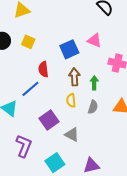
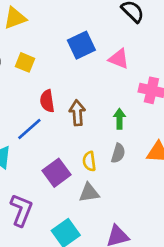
blue square: (69, 49) -> (81, 45), moved
brown arrow: (74, 77) -> (77, 113), moved
yellow semicircle: (71, 100) -> (89, 161), moved
gray triangle: (72, 135) -> (89, 193), turned -35

